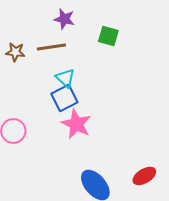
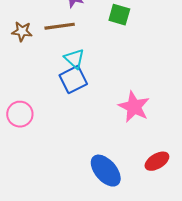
pink star: (76, 124) -> (134, 107), moved

